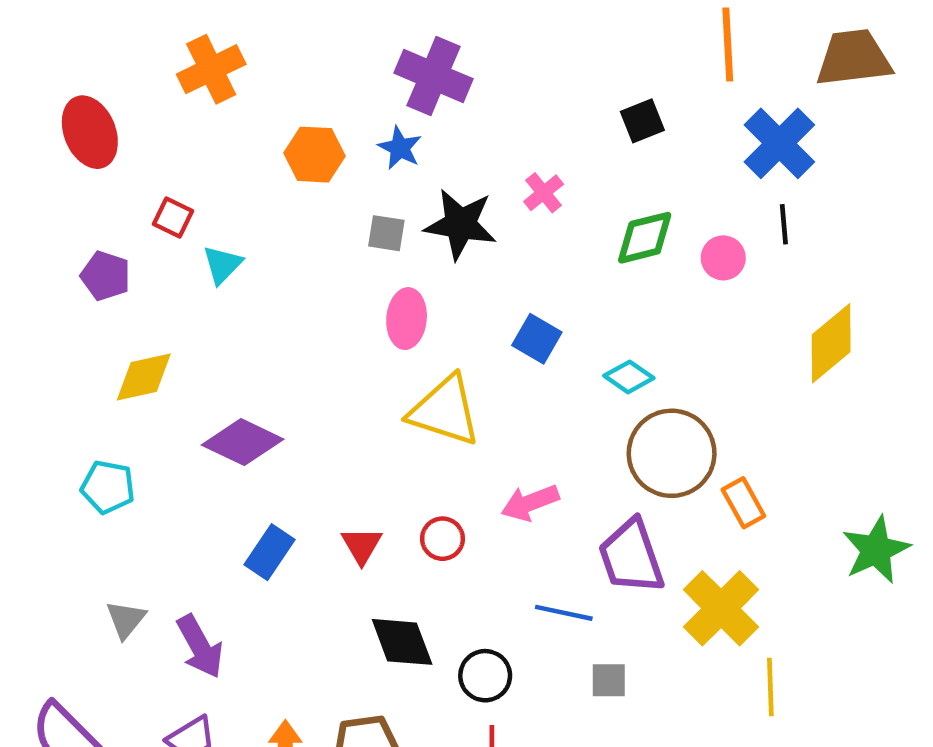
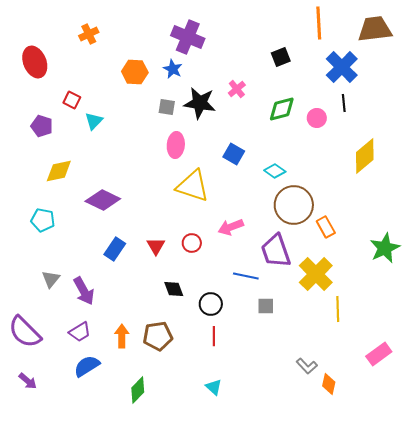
orange cross: (211, 69) -> (89, 34), size x0.7
black diamond: (402, 642) -> (174, 289), size x0.7

